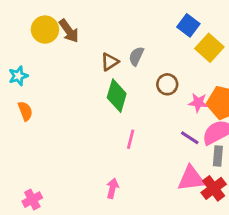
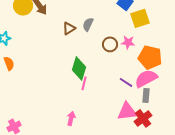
yellow square: (209, 48) -> (140, 18), turned 30
green diamond: (117, 96) -> (79, 68), moved
pink star: (198, 103) -> (128, 42), moved

